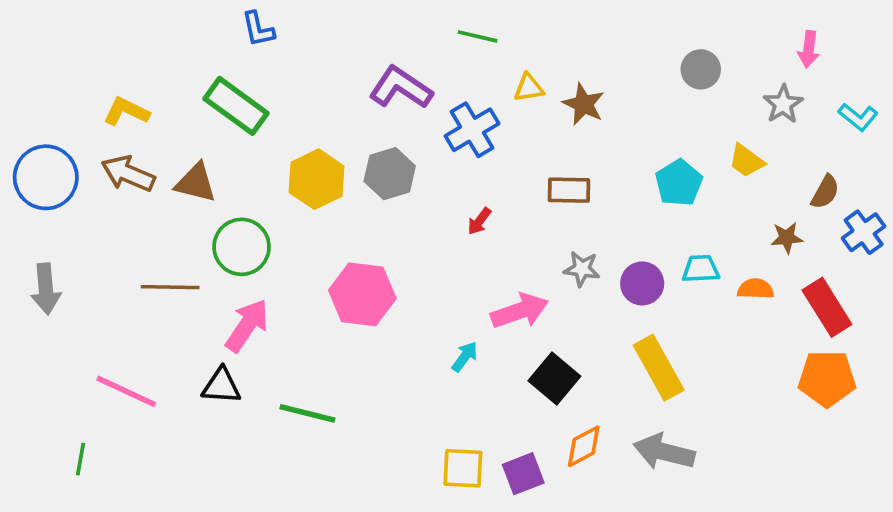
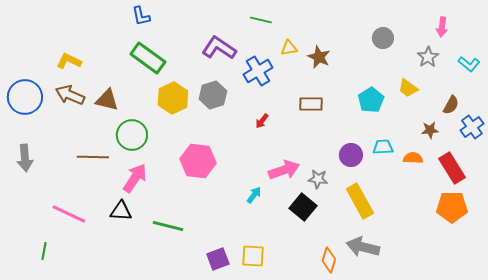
green rectangle: (236, 106) -> (148, 58), moved
gray star: (582, 269) -> (318, 179), moved
orange diamond: (584, 446) -> (329, 260), moved, turned -45
purple square: (523, 474) -> (218, 259), moved

